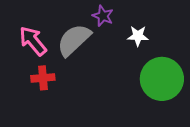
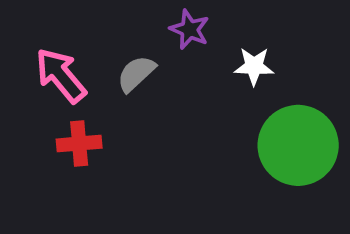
gray semicircle: (74, 40) -> (136, 74), size x0.6

